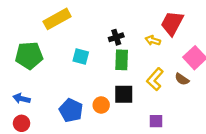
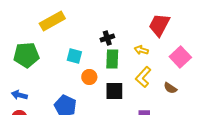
yellow arrow: (153, 40) -> (141, 50), moved
brown semicircle: (182, 79) -> (170, 88), moved
orange circle: (101, 105) -> (89, 77), moved

